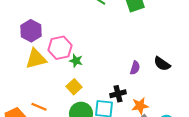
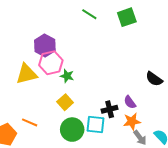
purple hexagon: (31, 31) -> (45, 46), moved
purple semicircle: (135, 68) -> (130, 102), moved, turned 128

